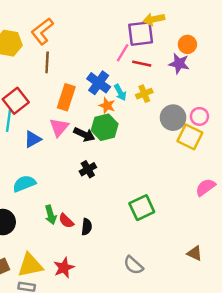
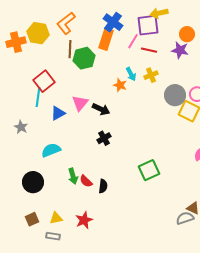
blue cross: (99, 83) -> (113, 22), moved
orange rectangle: (66, 97) -> (106, 39), moved
green hexagon: (105, 127) -> (84, 58), moved
yellow triangle: (30, 265) -> (56, 218), size x0.6
gray semicircle: (133, 265) -> (185, 218), moved, turned 120

